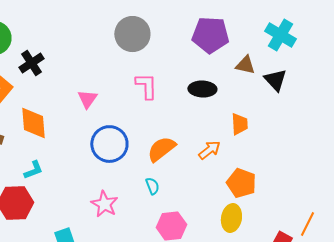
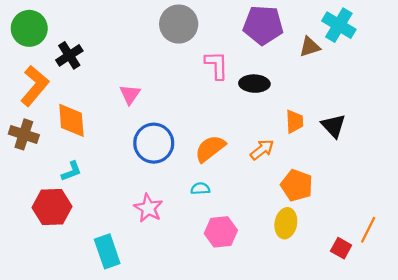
brown triangle: (245, 65) -> (310, 47), moved, turned -30
black triangle: (275, 80) -> (333, 126), moved
pink L-shape: (146, 86) -> (217, 65), moved
cyan semicircle: (152, 186) -> (200, 189), turned -72

